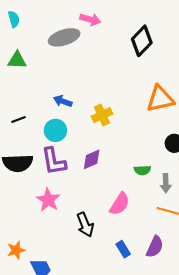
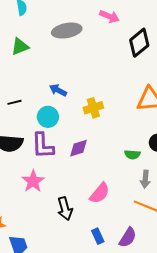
pink arrow: (90, 19) -> (109, 16), moved
green triangle: (17, 60) -> (20, 47), turned -30
green semicircle: (142, 170) -> (132, 155), moved

